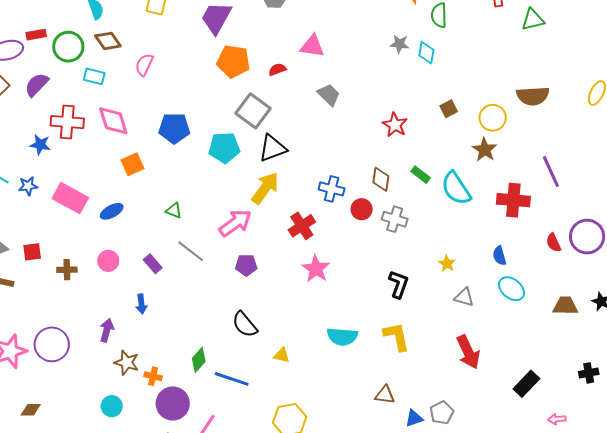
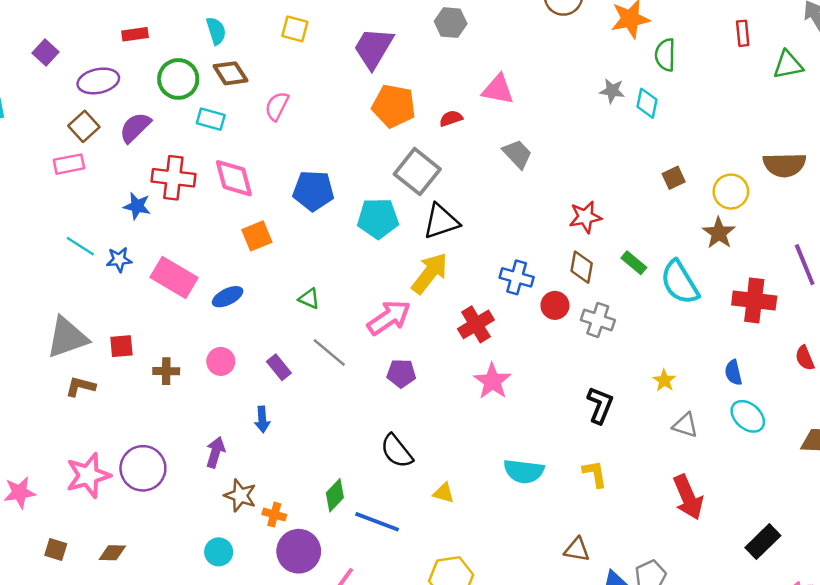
red rectangle: (36, 35) -> (135, 34), moved
red star: (395, 125) -> (585, 217), moved, turned 30
yellow L-shape: (396, 337) -> (595, 474), size x0.7

